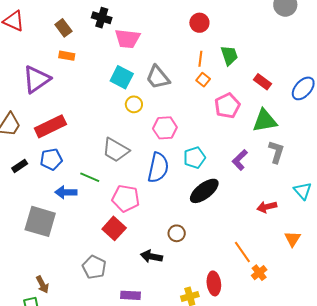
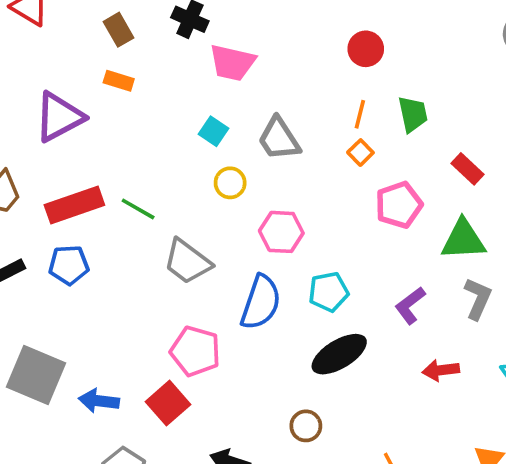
cyan square: (122, 77) -> (214, 131), size x0.7
green line: (90, 177) -> (138, 209), moved
blue arrow: (66, 192) -> (99, 401), moved
red arrow: (267, 207) -> (441, 370), moved
brown circle: (177, 233) -> (306, 426), moved

